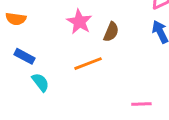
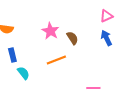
brown semicircle: (111, 32) -> (72, 38), turned -56
blue rectangle: (25, 56) -> (12, 55), turned 48

